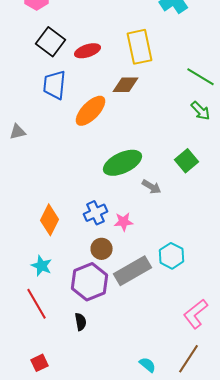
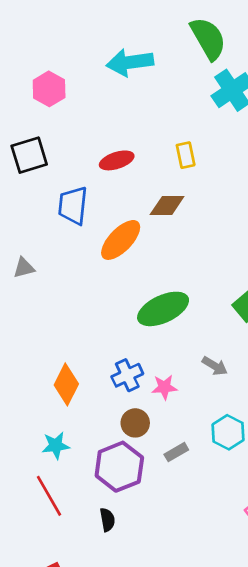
black square: (50, 42) -> (29, 155), moved, turned 36
yellow rectangle: (140, 47) -> (186, 155), size x0.6
gray arrow: (152, 187) -> (215, 366), moved
cyan star: (42, 266) -> (56, 445), turned -30
gray rectangle: (132, 271) -> (176, 452), size x0.5

